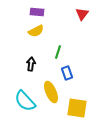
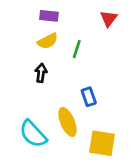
green line: (58, 52) -> (77, 49), moved
black arrow: (31, 64) -> (41, 73), moved

